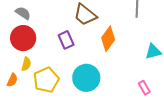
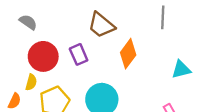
red circle: (23, 38) -> (43, 56), moved

